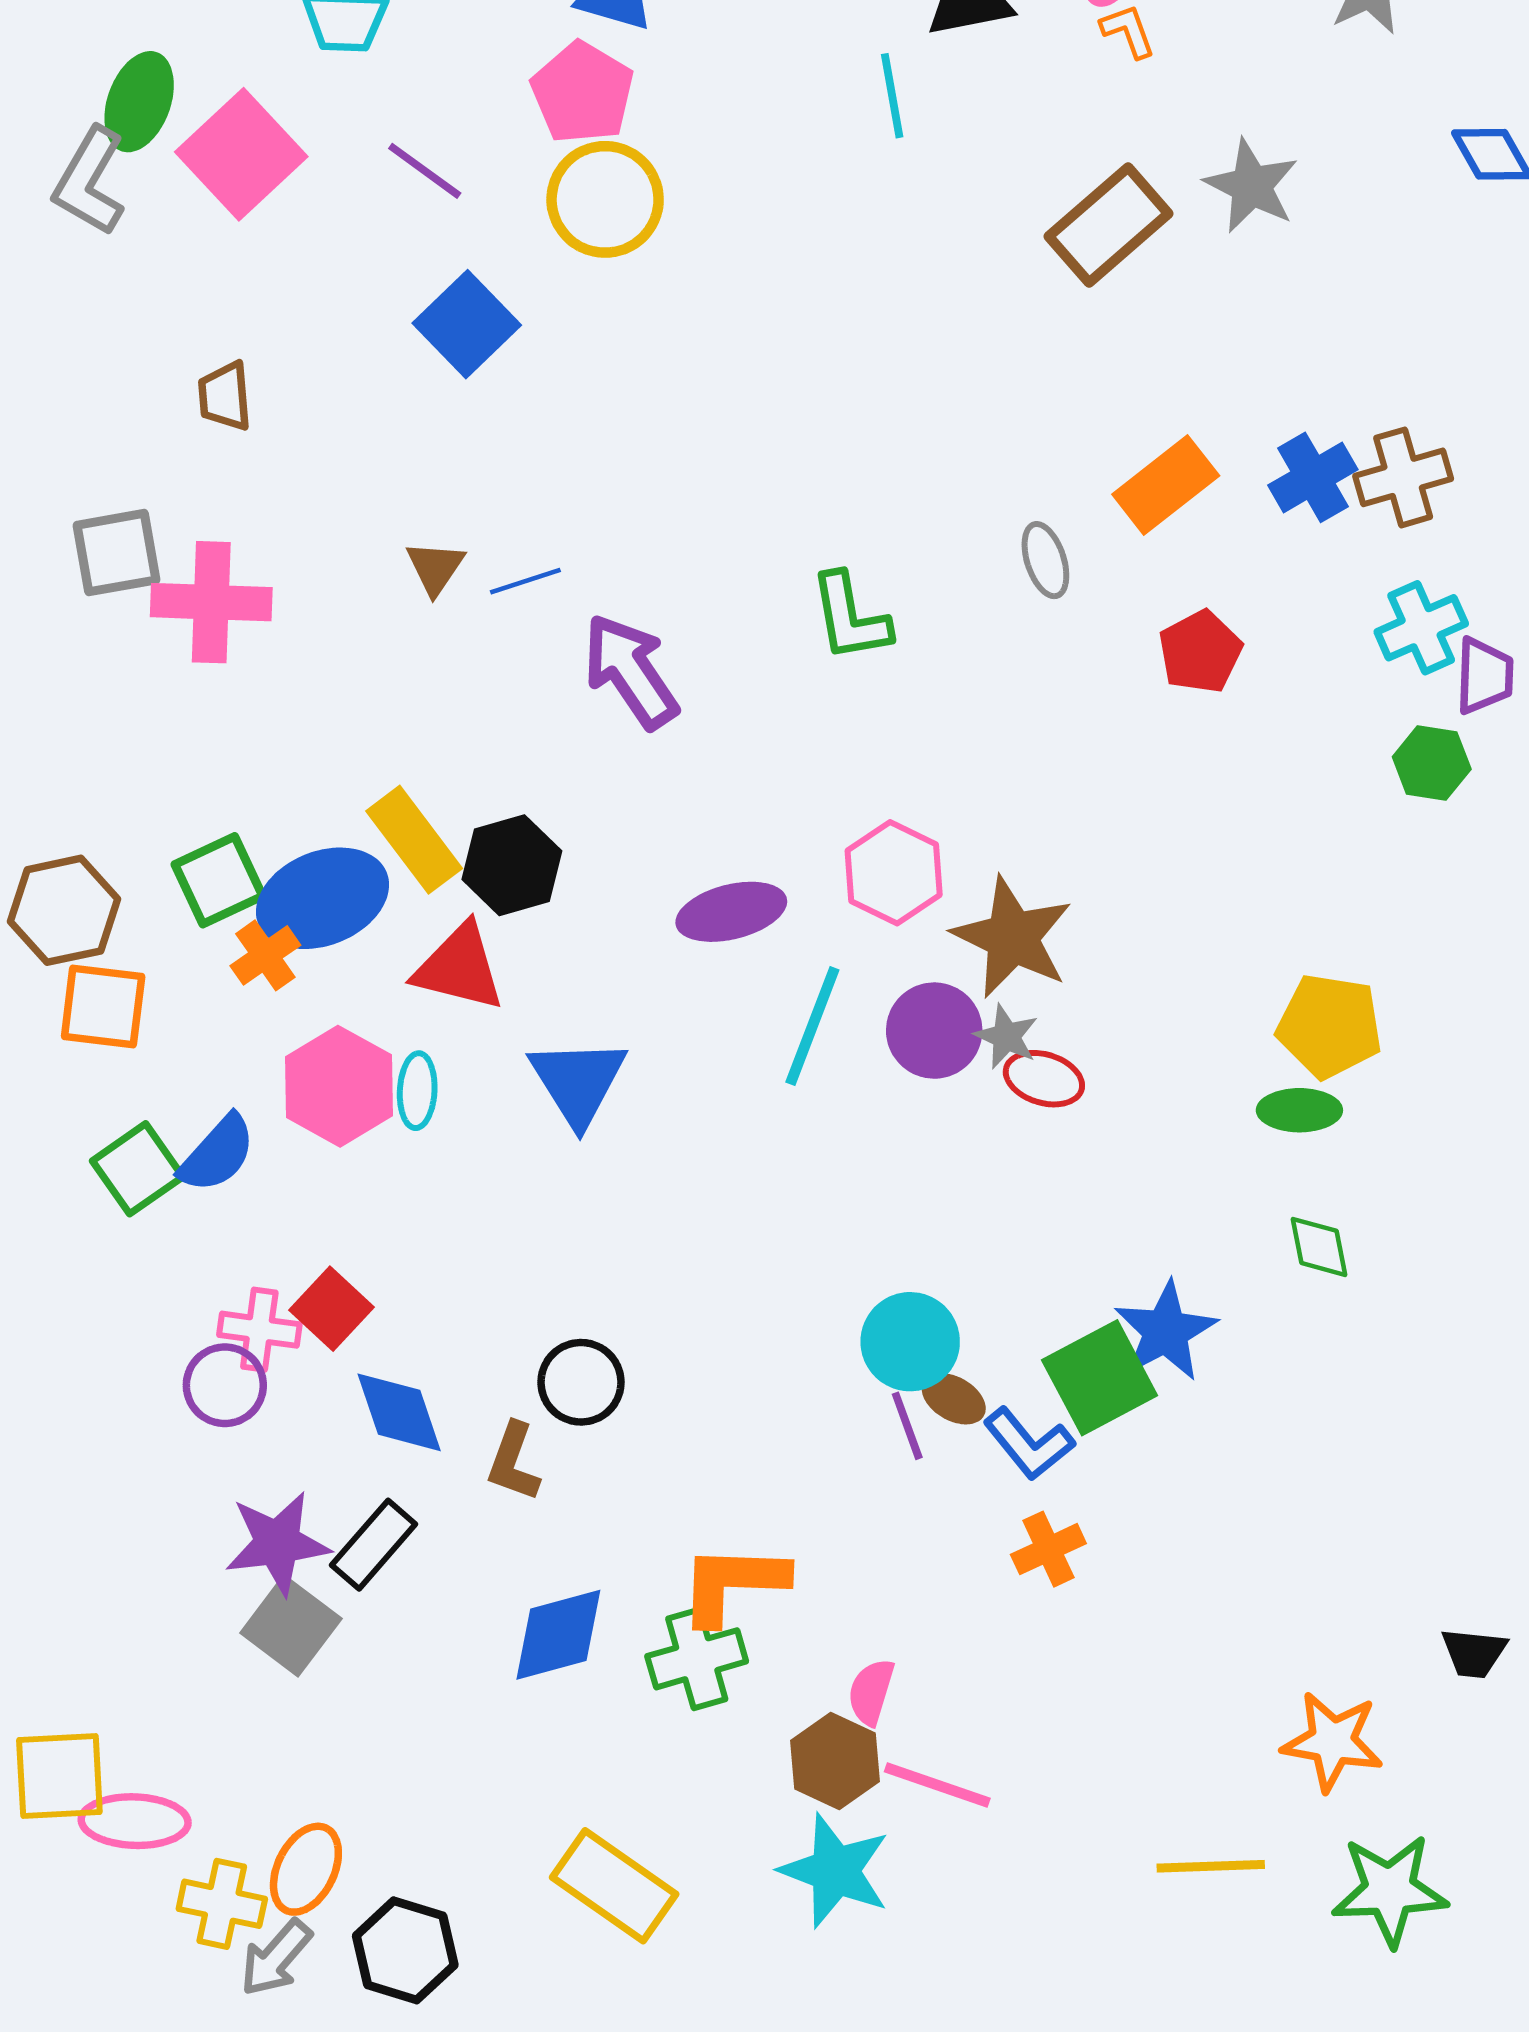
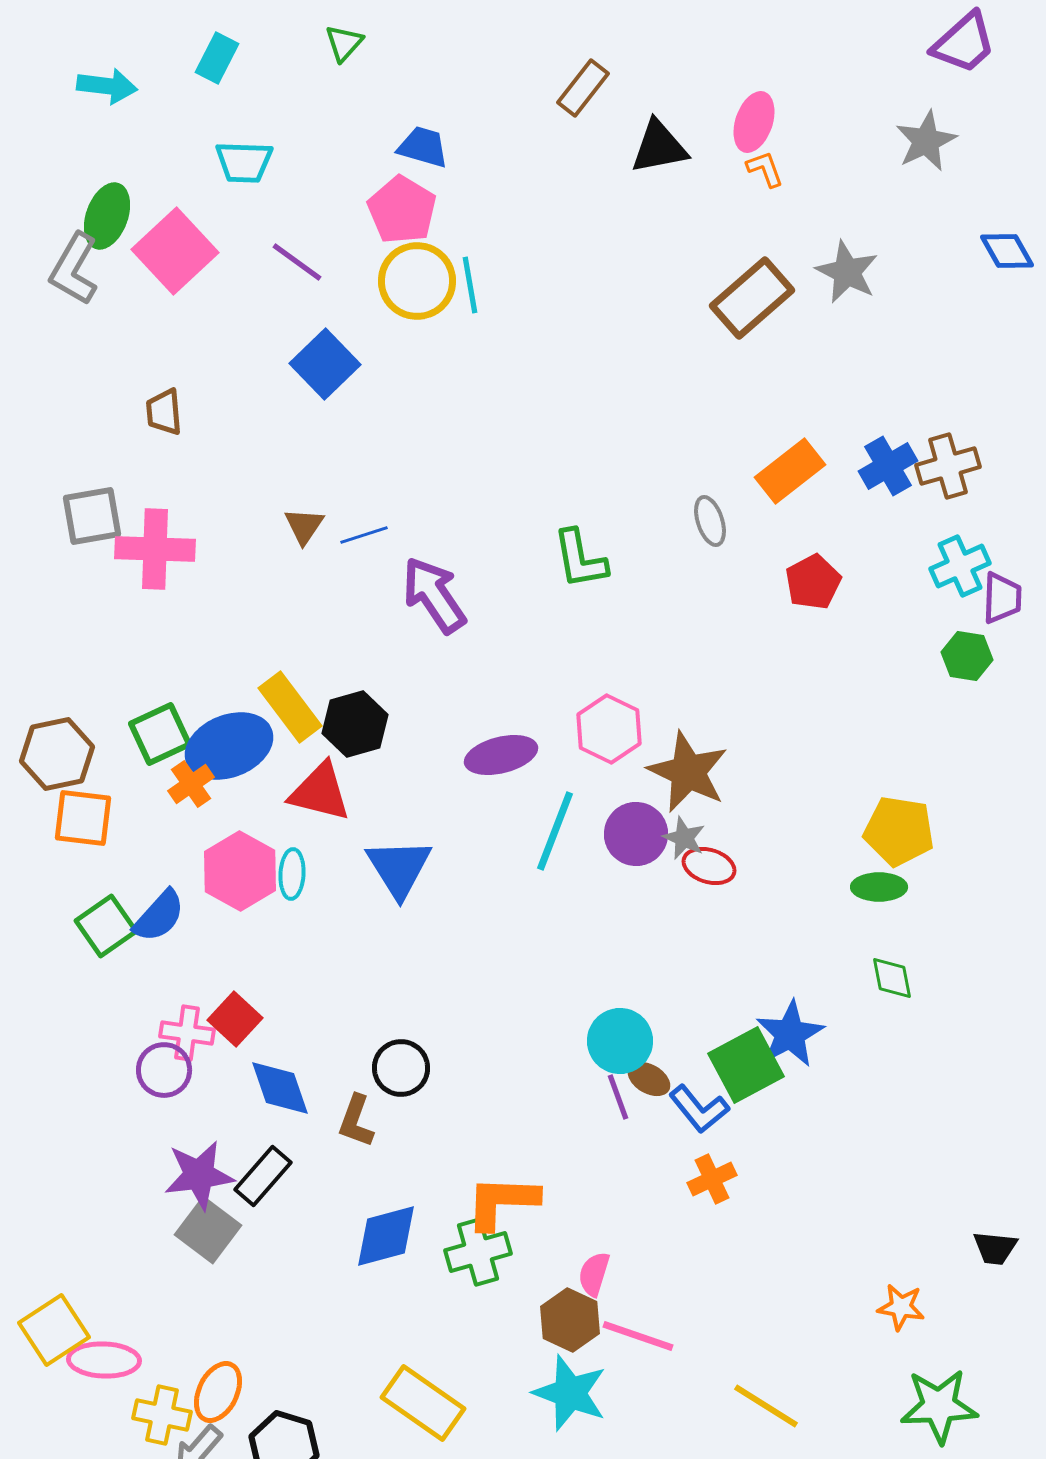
cyan line: (892, 96) -> (470, 285), moved
orange star: (1332, 1741) -> (901, 1307), size x0.7
yellow square: (59, 1776) -> (54, 1330), turned -30
yellow line: (1211, 1866) -> (766, 1406), moved, turned 34

